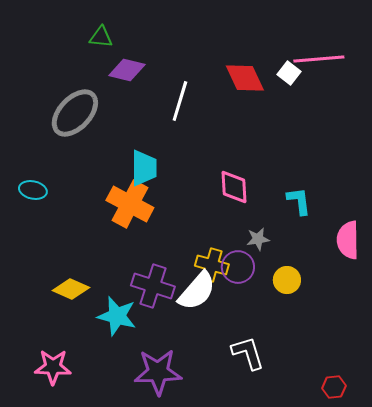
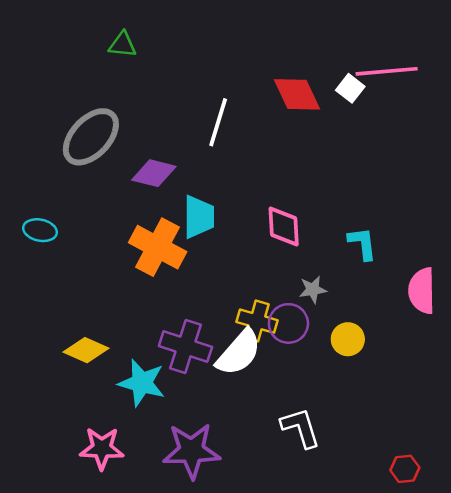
purple diamond: (127, 70) -> (154, 173), moved
cyan trapezoid: (144, 168) -> (199, 217), moved
pink star: (53, 367) -> (102, 448), moved

